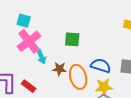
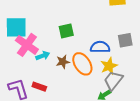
cyan square: (24, 21) -> (16, 27), size x1.6
cyan arrow: (41, 57) -> (43, 56), turned -72

